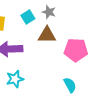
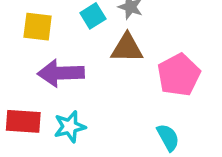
pink pentagon: (76, 50) -> (179, 75), turned -30

